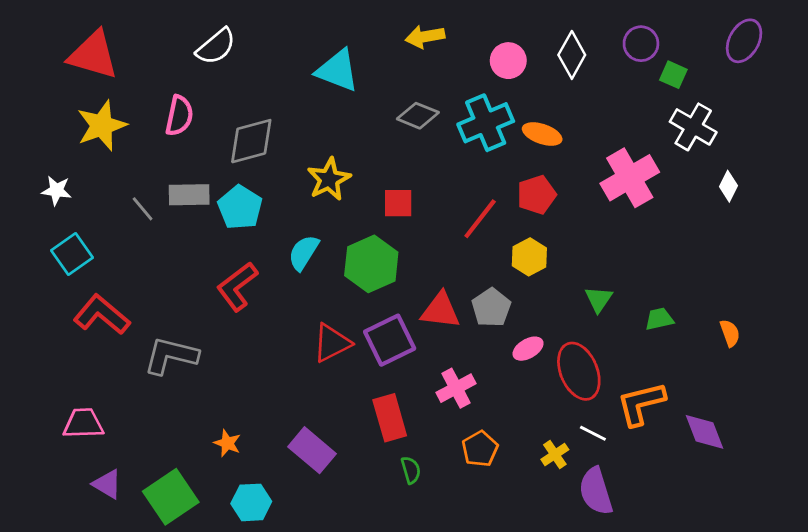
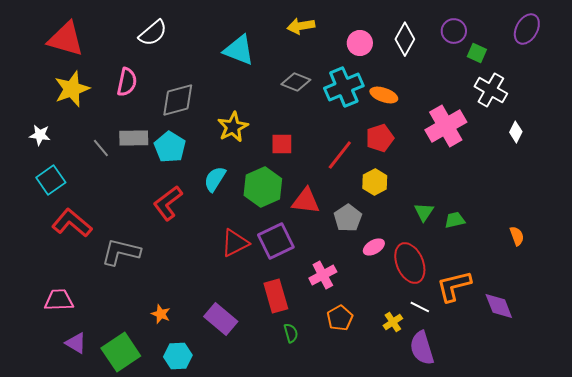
red triangle: (440, 310) -> (306, 201), moved
green trapezoid: (659, 319) -> (455, 220), moved

